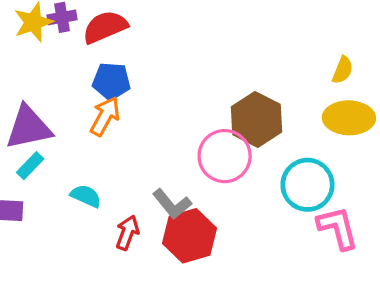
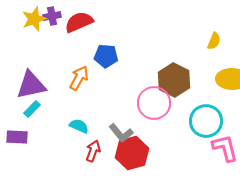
yellow semicircle: (343, 70) -> (214, 41), moved
blue pentagon: (111, 81) -> (106, 56), moved
cyan semicircle: (86, 196) -> (79, 126), moved

